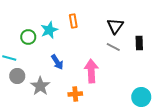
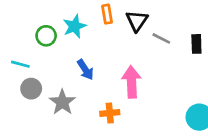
black triangle: (115, 26) -> (137, 21), moved
gray line: (113, 47) -> (161, 38), moved

